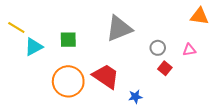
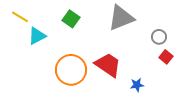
green square: (68, 40) -> (71, 19), moved, turned 36

